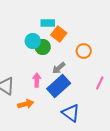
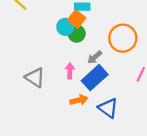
orange square: (59, 34) -> (77, 19), moved
orange circle: (84, 51) -> (123, 38), size x1.6
orange arrow: (26, 104) -> (79, 100), moved

